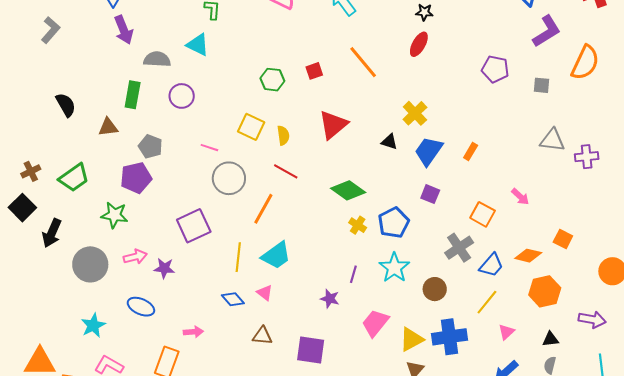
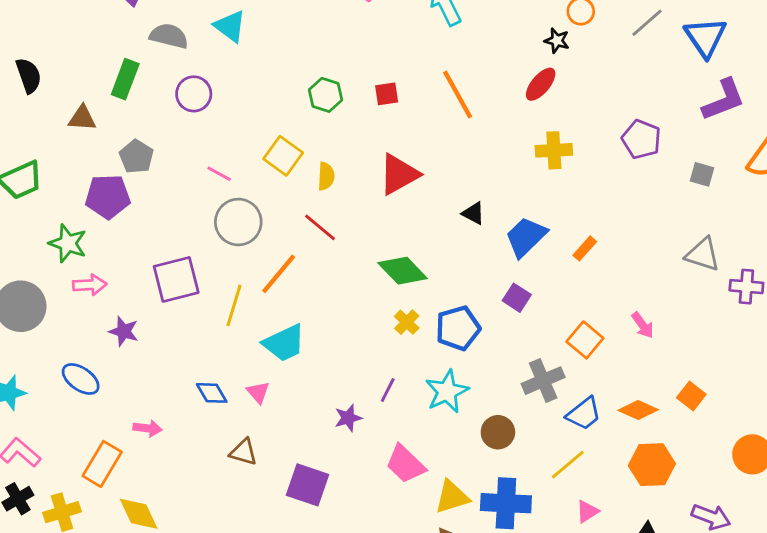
yellow cross: (415, 113) -> (554, 150), moved, turned 30
pink arrow: (135, 257) -> (90, 285), moved
yellow line: (238, 257) -> (234, 305), moved
purple star: (330, 299) -> (348, 418), turned 30
pink trapezoid: (375, 323) -> (405, 464), turned -96

